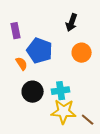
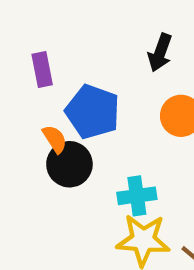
black circle: (33, 92) -> (69, 164), moved

